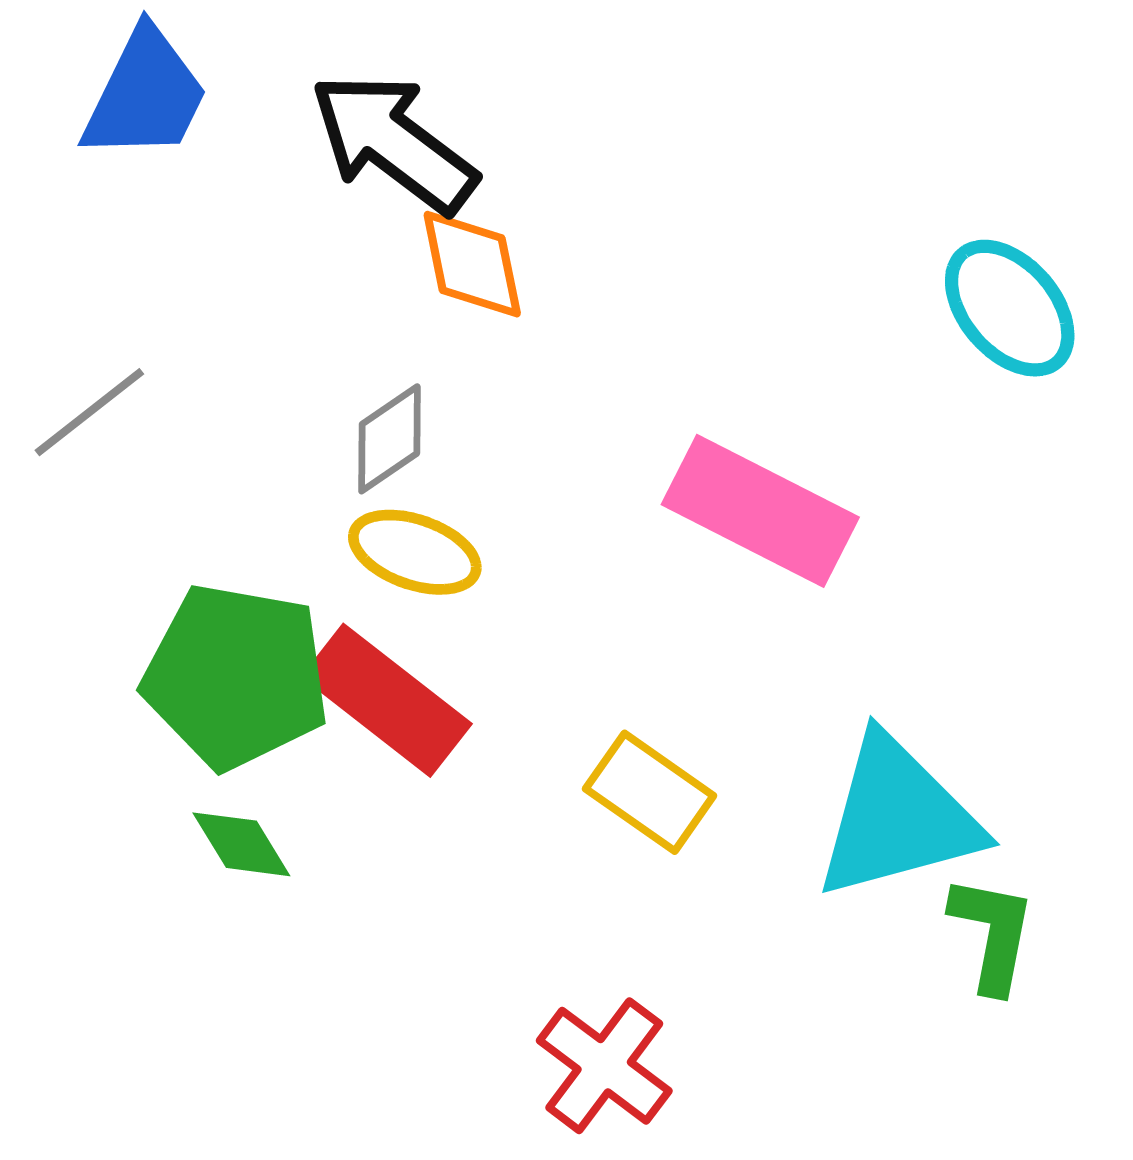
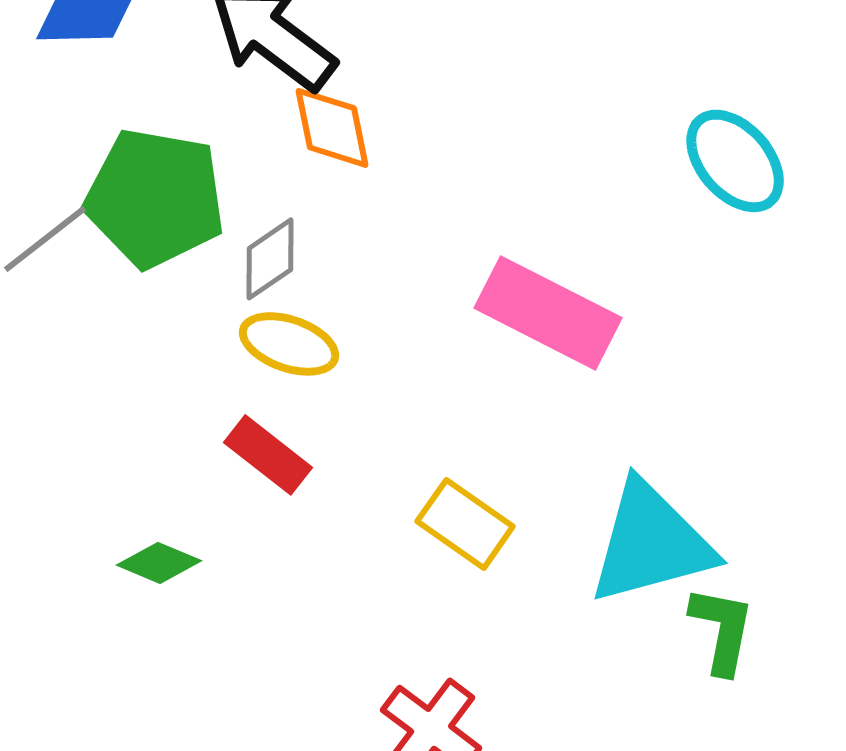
green pentagon: (236, 676) -> (155, 198), moved
red rectangle: (387, 700) -> (268, 455), size x0.7
green diamond: (241, 844) -> (159, 563), turned -36

